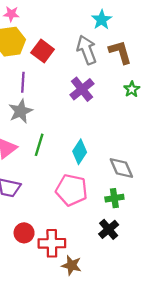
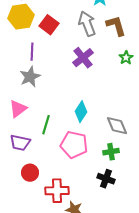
green line: (39, 145) -> (46, 125), moved
black cross: (109, 229) -> (106, 179), turned -30
red circle: (24, 233) -> (30, 173), moved

